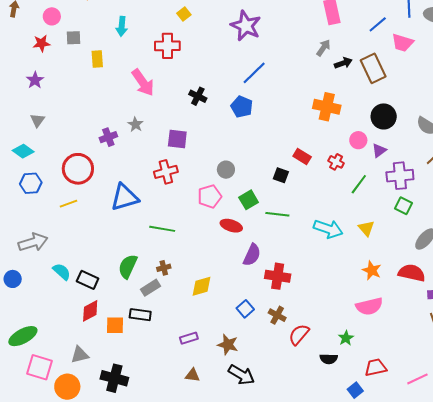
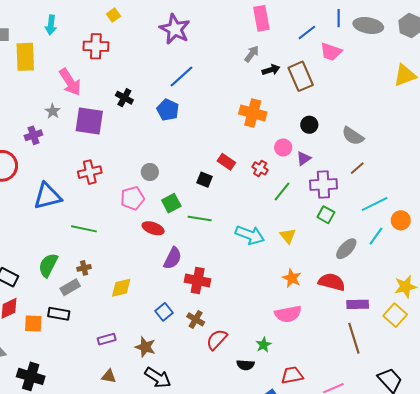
yellow rectangle: (97, 59) -> (25, 57), size x1.6
black circle: (384, 116) -> (309, 125), size x0.7
gray star: (135, 124) -> (53, 111), moved
purple square: (177, 139) -> (89, 121), moved, size x1.4

